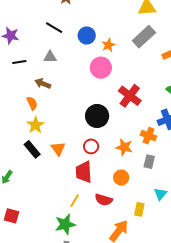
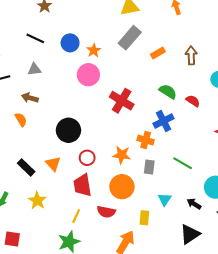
black circle: (97, 116) -> (68, 130), moved
yellow star: (36, 125) -> (37, 201), moved
orange circle: (121, 178) -> (122, 187), size x1.5

